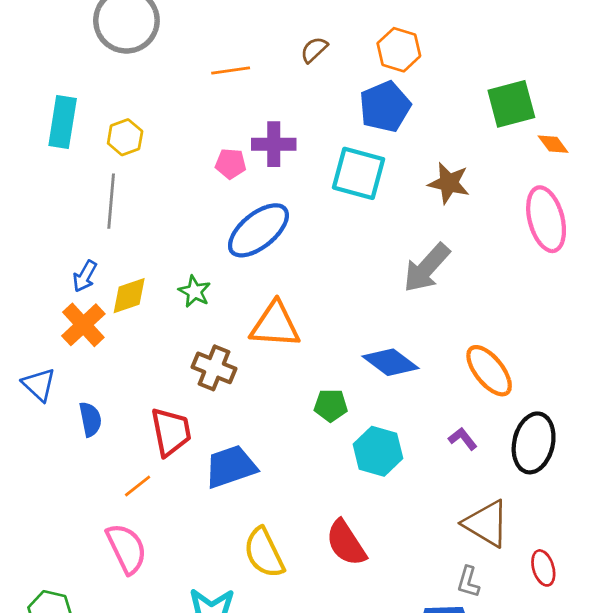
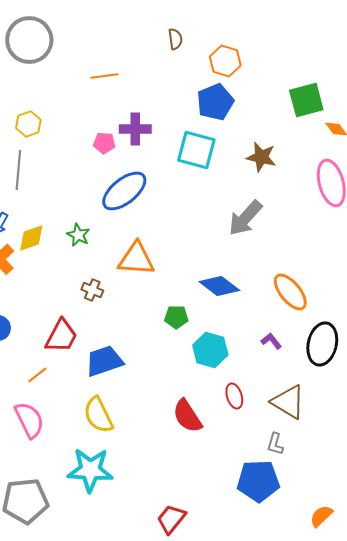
brown semicircle: (314, 50) -> (175, 39), moved, turned 125
brown cross: (214, 368) -> (92, 290), size x0.7
red trapezoid: (171, 432) -> (61, 336), turned 39
yellow semicircle: (264, 553) -> (98, 415), moved
red ellipse: (543, 568) -> (234, 396), moved

